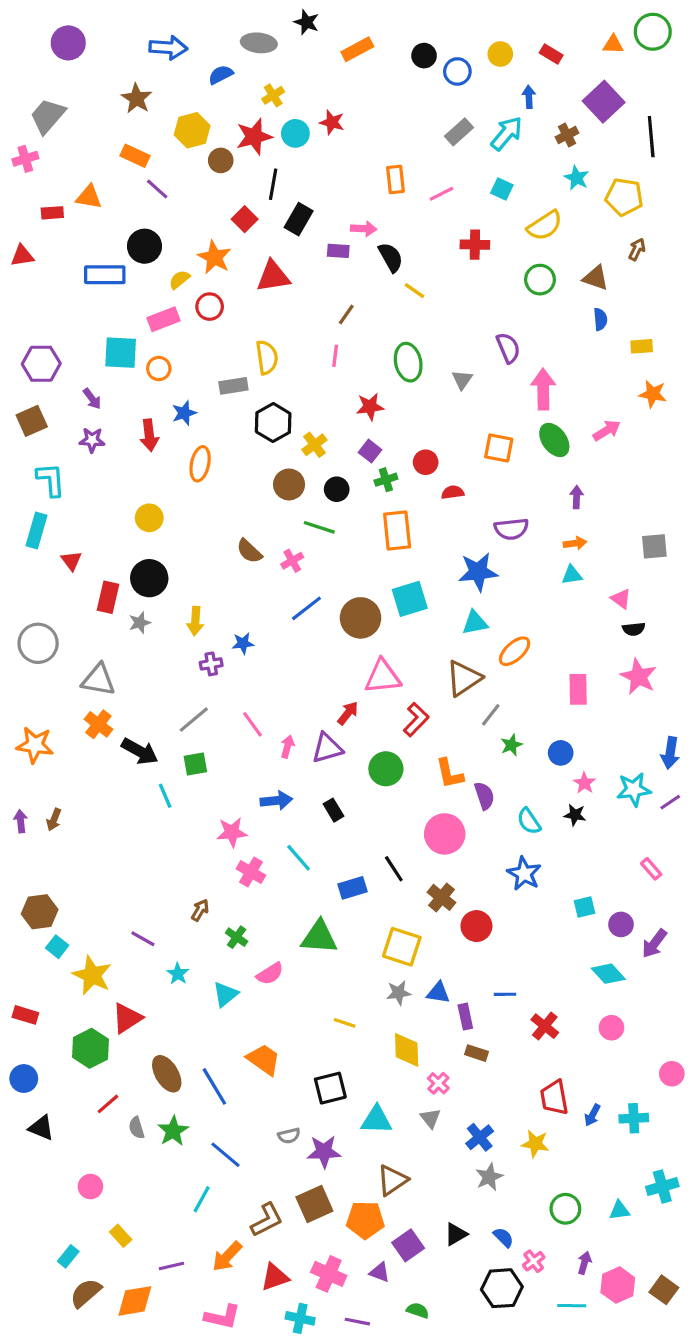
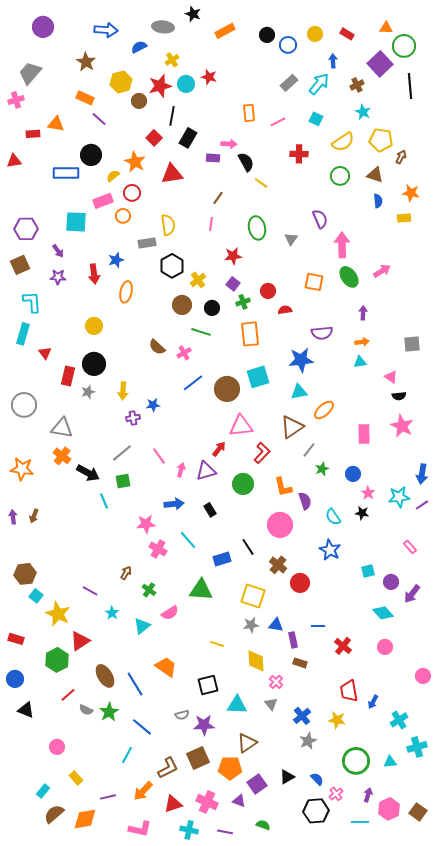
green circle: (653, 32) -> (404, 46), moved
yellow pentagon: (624, 197) -> (381, 140), moved
orange circle: (159, 369) -> (123, 216), moved
orange star: (653, 394) -> (411, 193), moved
cyan cross: (634, 1118) -> (399, 720), moved, turned -30
gray semicircle: (137, 1128) -> (86, 710), turned -48
green circle: (565, 1209) -> (356, 761), size x1.4

